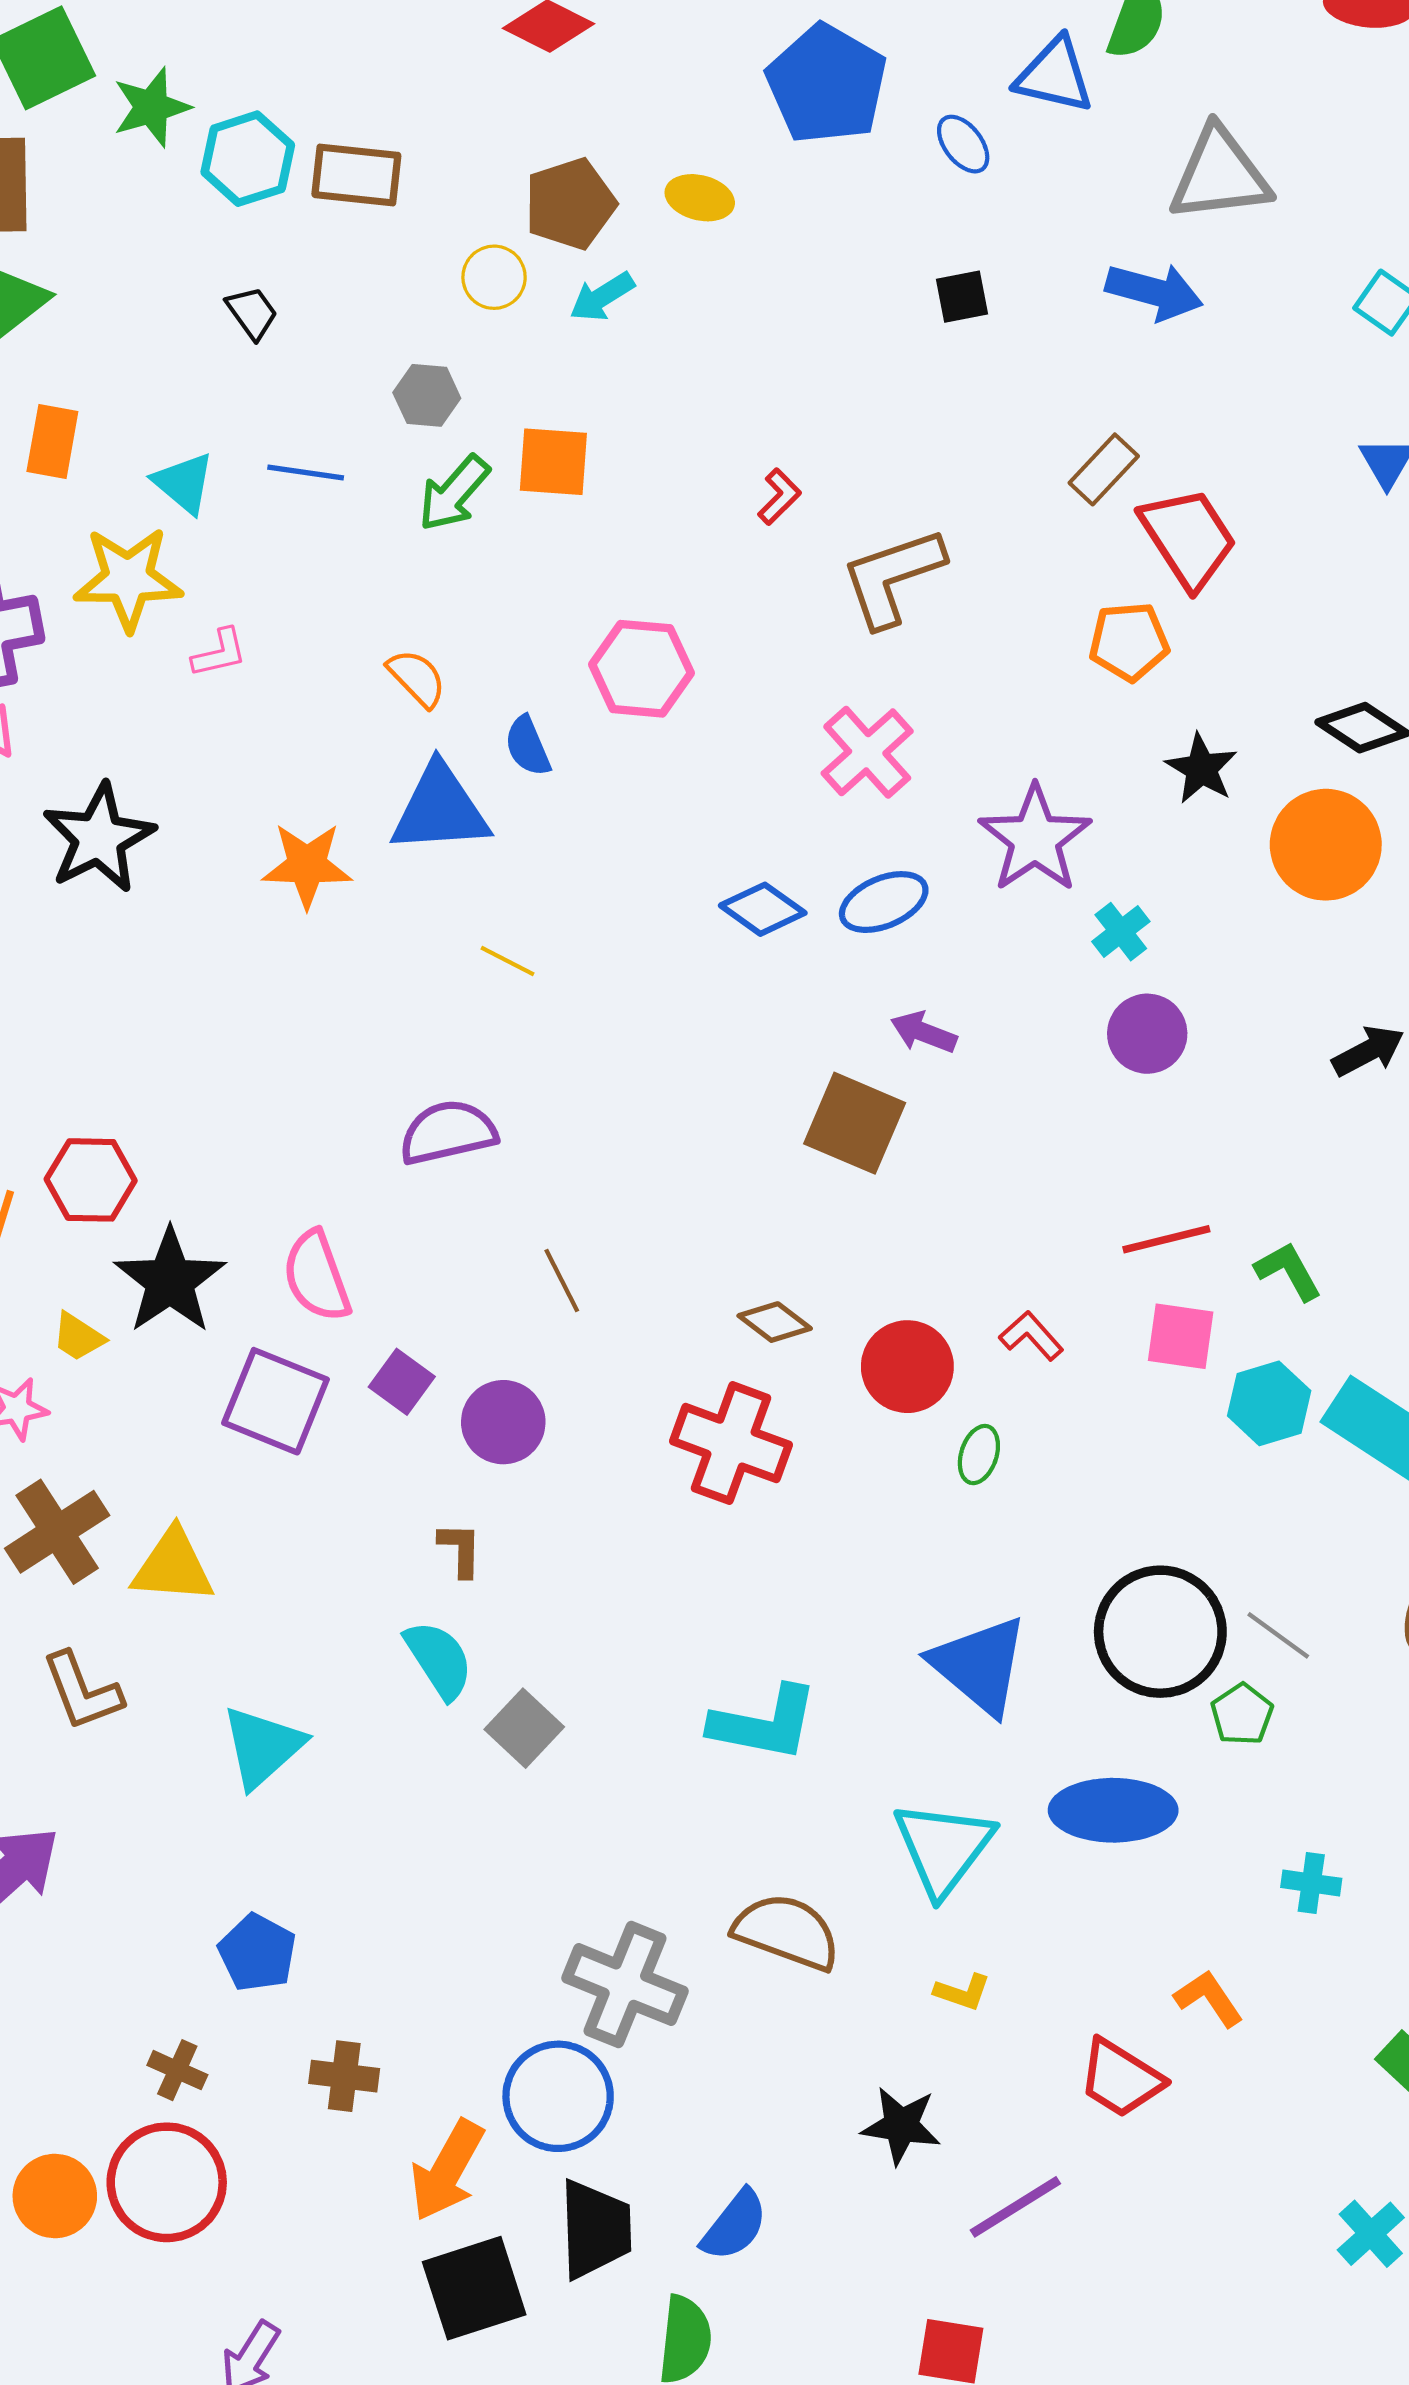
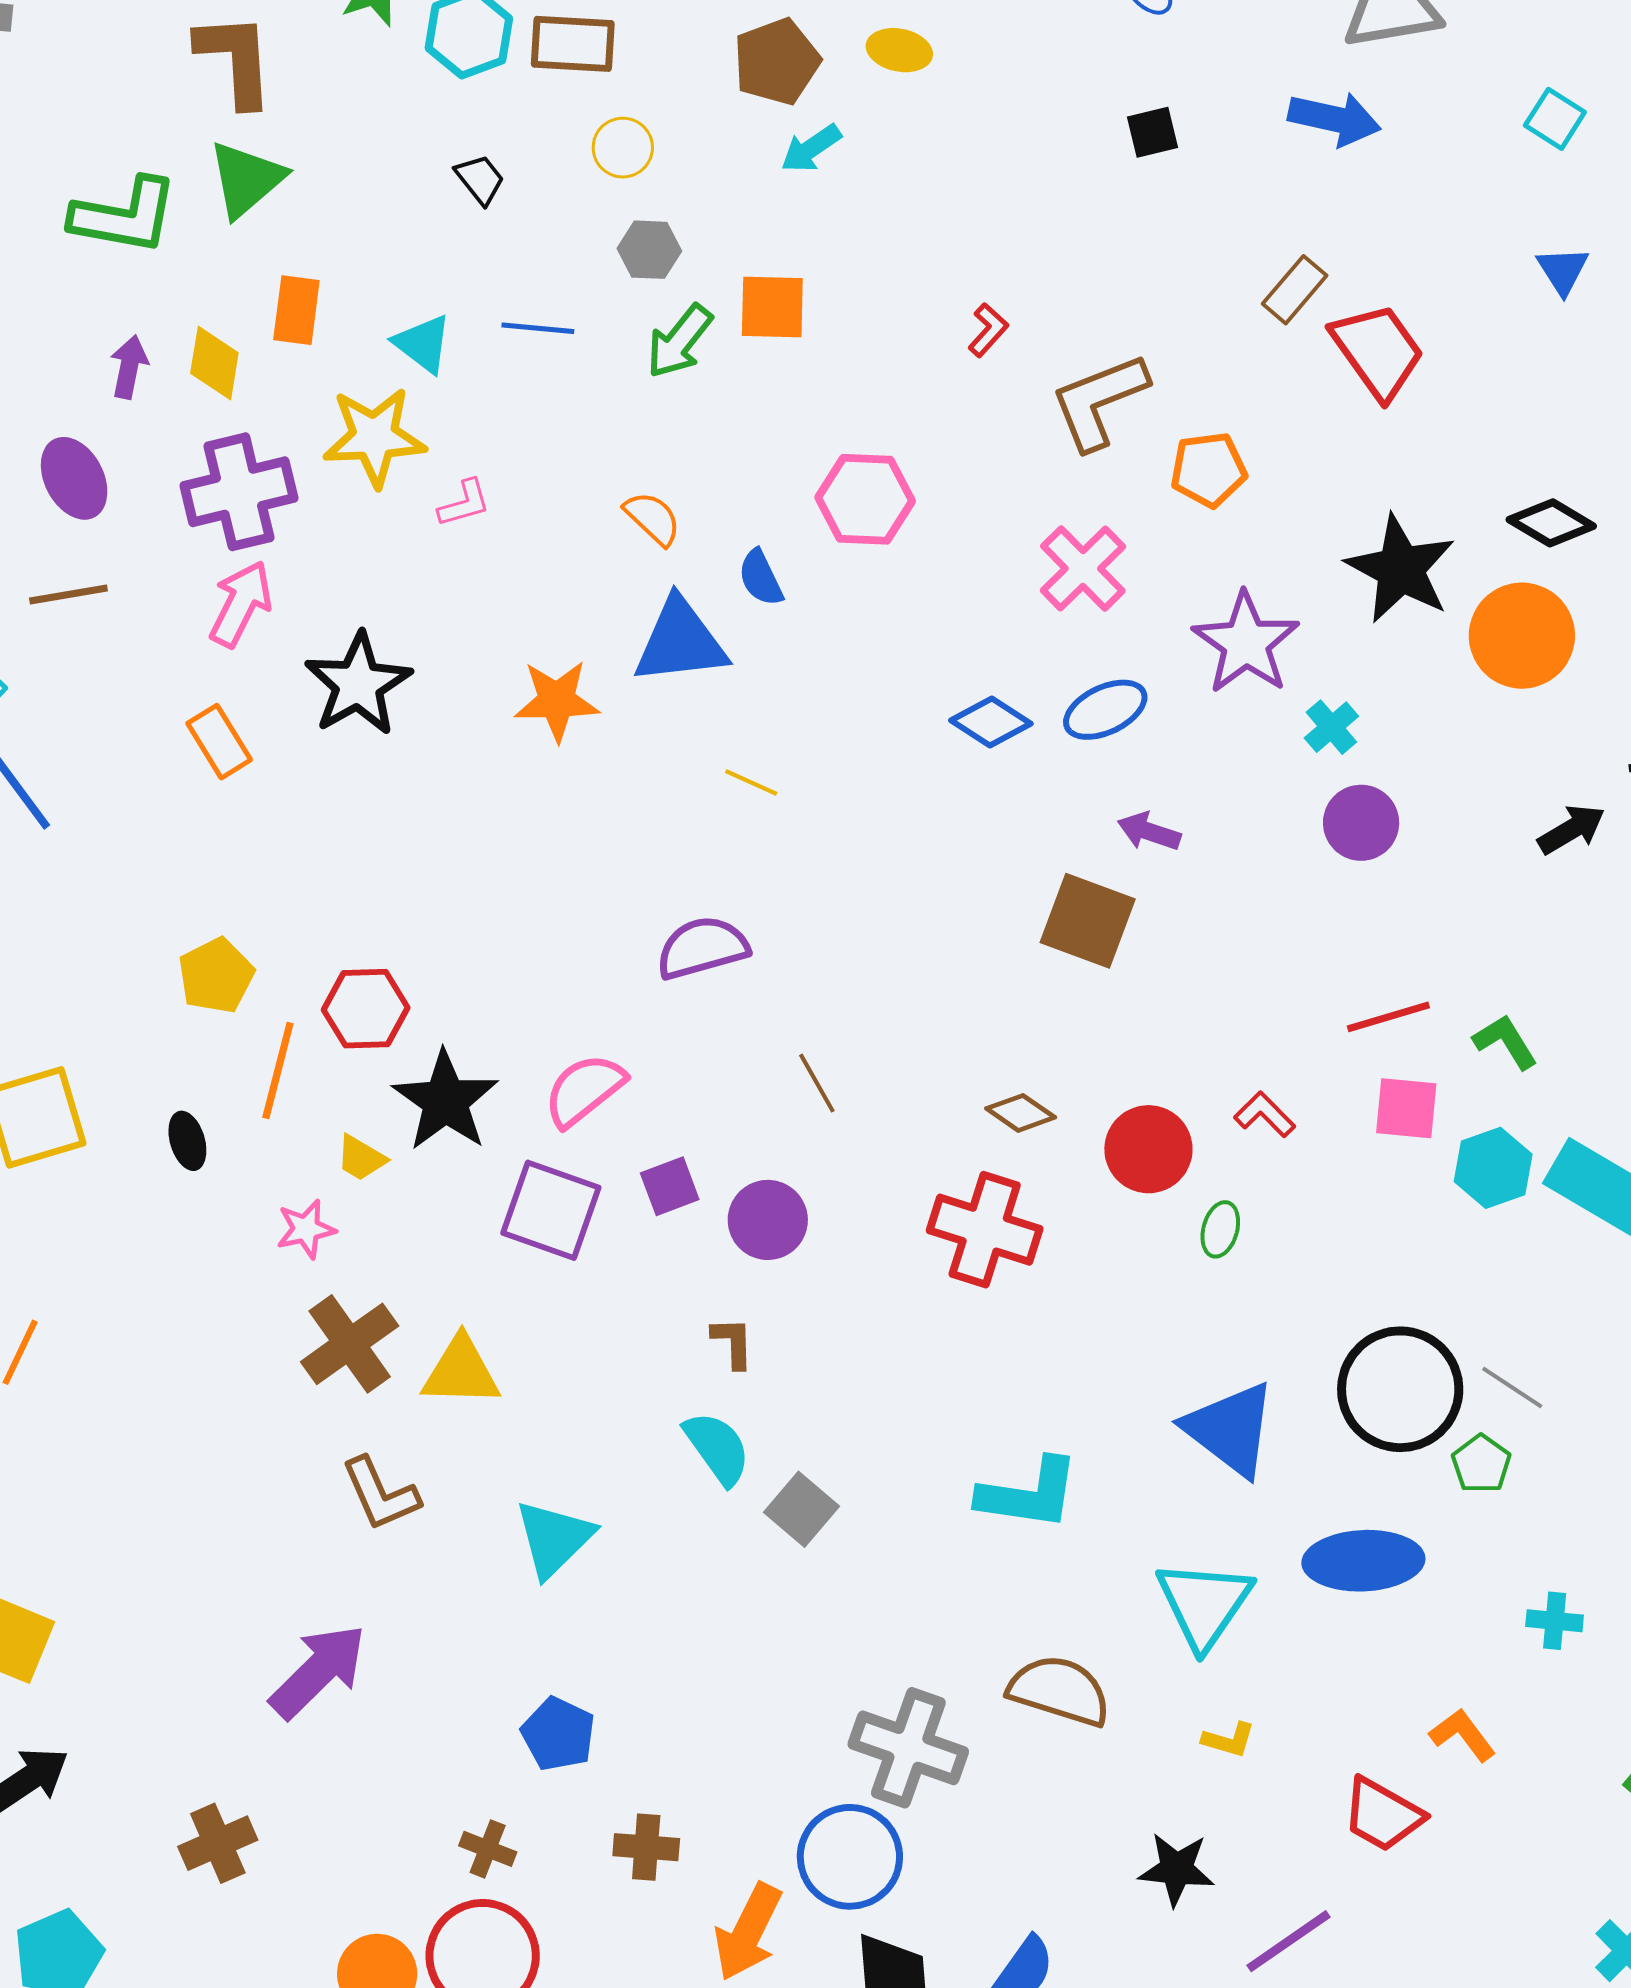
yellow circle: (494, 277) -> (623, 148), moved
orange pentagon: (1129, 642) -> (1209, 470), moved
black star: (1201, 769) -> (1401, 569), size x1.6
pink semicircle: (317, 1276) -> (584, 1090), turned 74
purple square: (402, 1382) -> (670, 1186), turned 36

